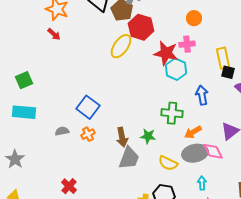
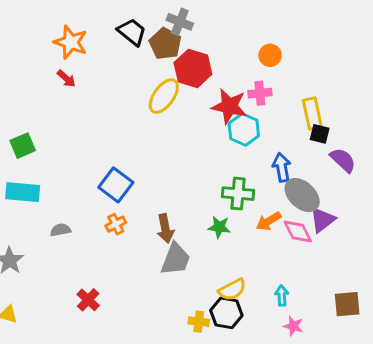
gray semicircle: (62, 131) -> (60, 230), moved
green star: (148, 136) -> (219, 227), moved
pink diamond: (213, 151) -> (298, 231), moved
gray ellipse: (195, 153) -> (302, 195), moved, turned 55
yellow semicircle: (168, 163) -> (232, 290), moved, turned -54

